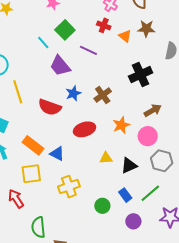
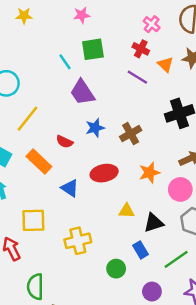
green square: (65, 30) -> (93, 49), turned 30
purple line: (88, 50) -> (137, 77), moved
yellow line: (18, 92) -> (27, 119), turned 50
red semicircle: (50, 107) -> (65, 142), size x0.6
orange rectangle: (33, 145) -> (39, 161), moved
blue triangle: (57, 154) -> (70, 188), moved
blue rectangle: (125, 195) -> (140, 250), moved

